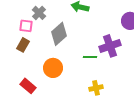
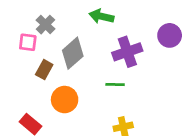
brown rectangle: (23, 45) -> (44, 70), moved
purple cross: (110, 46) -> (127, 52), moved

